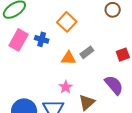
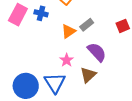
orange triangle: (68, 58) -> (68, 31), turned -35
purple semicircle: (114, 85) -> (97, 52), moved

